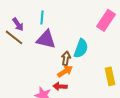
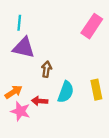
cyan semicircle: (81, 48) -> (66, 92), moved
orange arrow: (65, 71) -> (14, 92), moved

